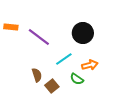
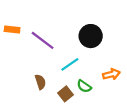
orange arrow: (90, 65) -> (111, 74), moved
brown square: (52, 86) -> (66, 94), moved

